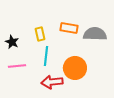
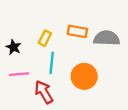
yellow rectangle: (40, 34) -> (45, 38), turned 40
red arrow: (52, 82) -> (44, 92), moved, turned 65

